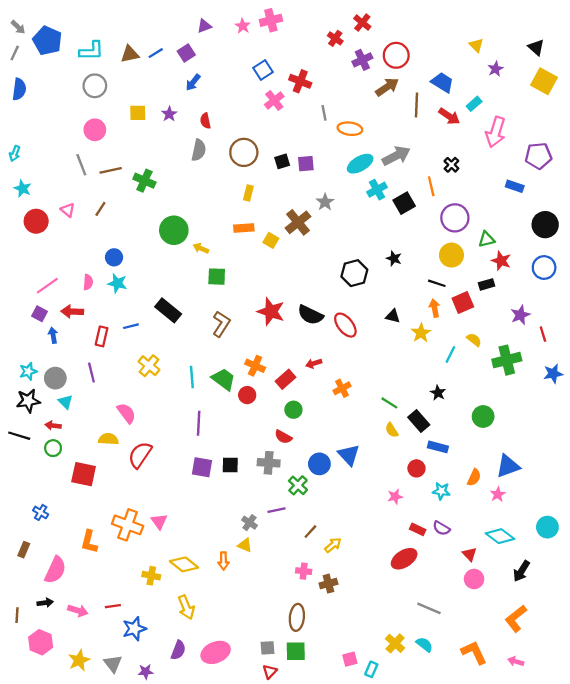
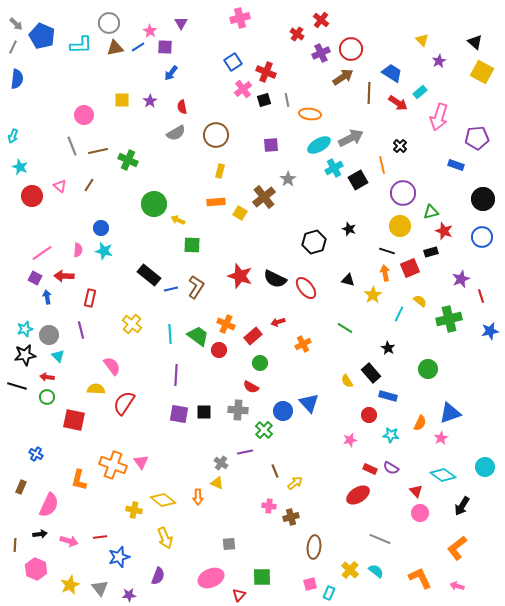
purple triangle: (204, 26) -> (181, 23), turned -40
pink star: (243, 26) -> (150, 31), moved
purple square: (186, 53) -> (165, 47), turned 35
gray circle: (95, 86) -> (109, 23), moved
gray semicircle: (199, 150) -> (176, 133), turned 48
black square: (282, 161) -> (264, 100), moved
blue line: (131, 326) -> (171, 289), moved
green line: (389, 403) -> (345, 328), moved
brown line: (310, 532) -> (275, 471), turned -64
brown ellipse: (297, 617) -> (314, 547), moved
gray square: (268, 648) -> (229, 544), moved
pink ellipse: (216, 652) -> (211, 578), moved

